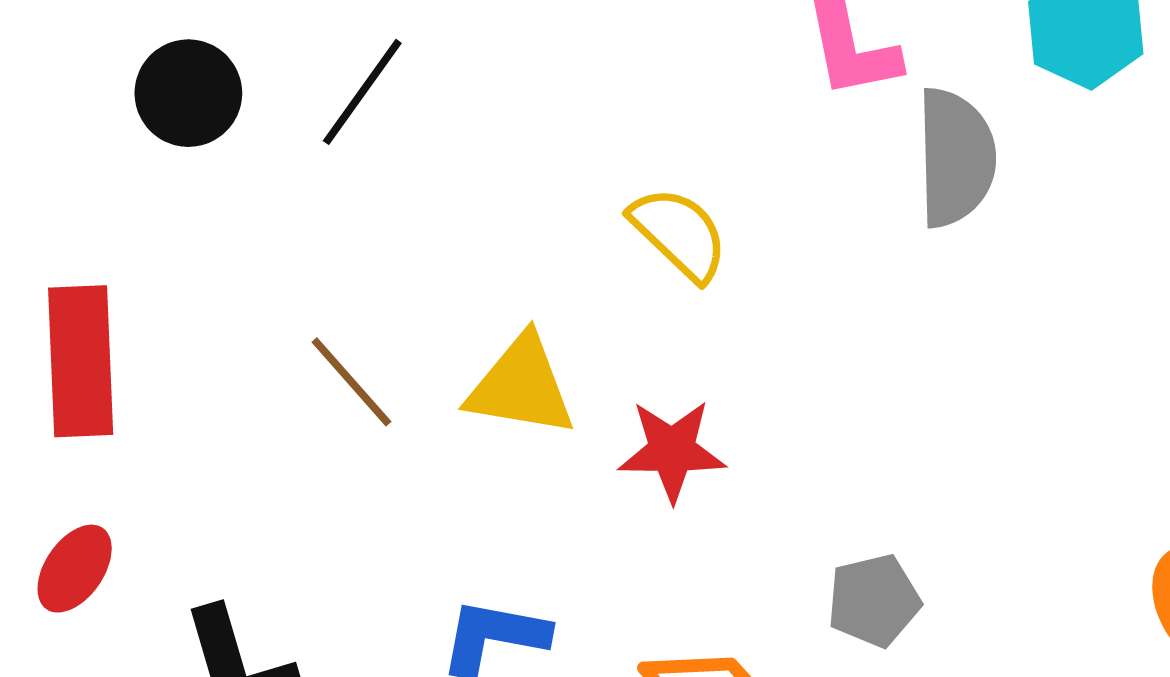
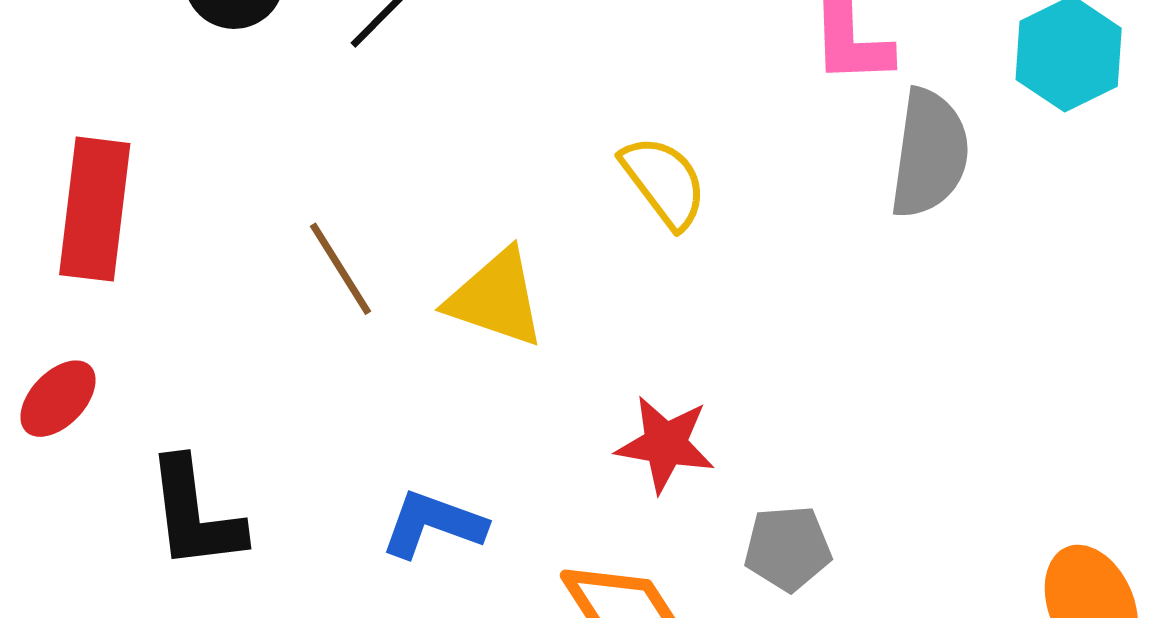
red star: (672, 451) -> (665, 444), moved

